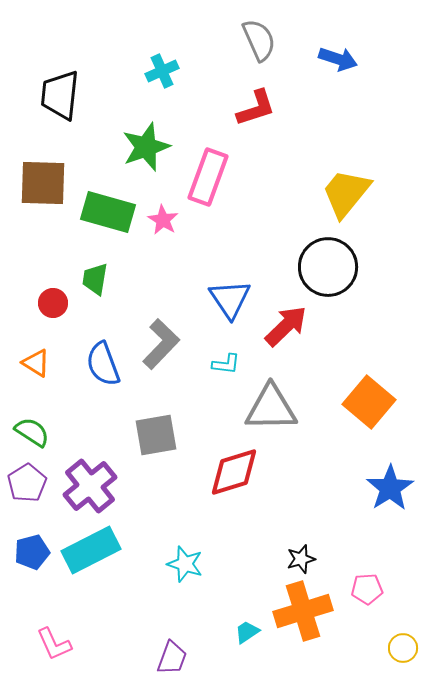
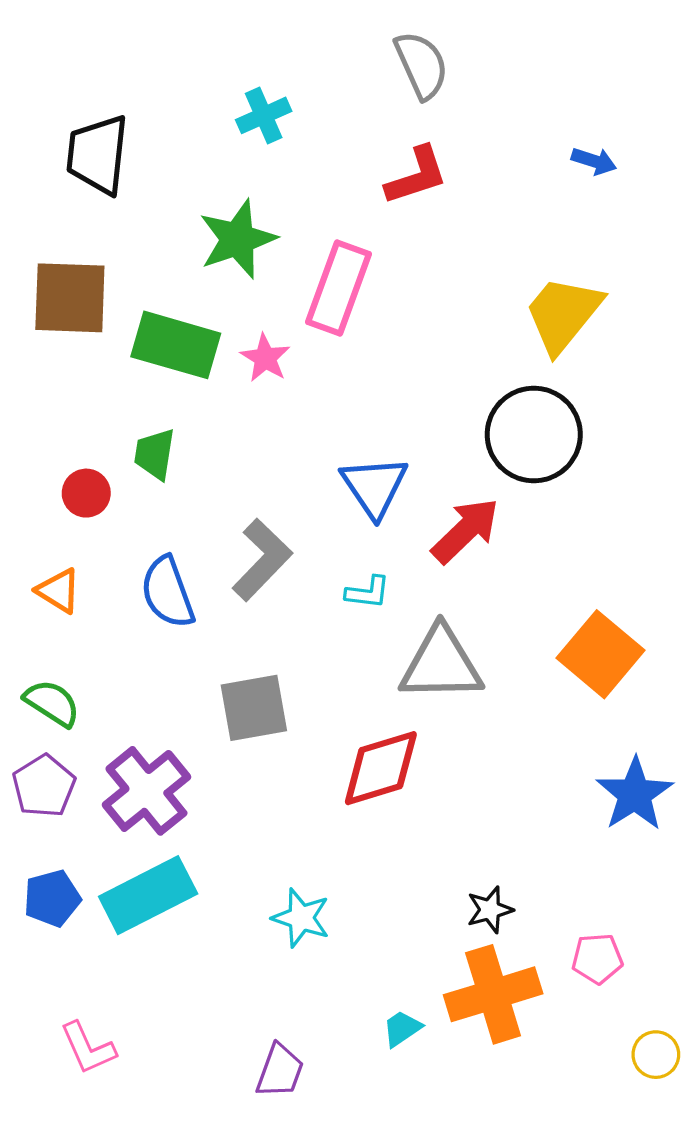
blue arrow: (338, 59) -> (594, 161), moved, size x0.7

